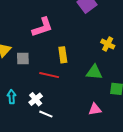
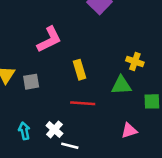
yellow cross: (108, 44) -> (135, 61), moved
red line: (49, 75) -> (83, 103), moved

